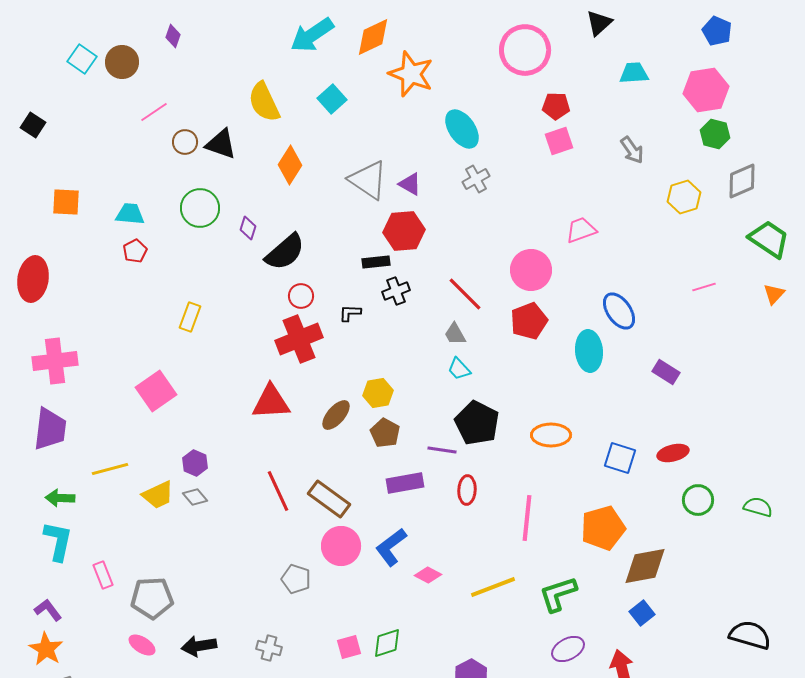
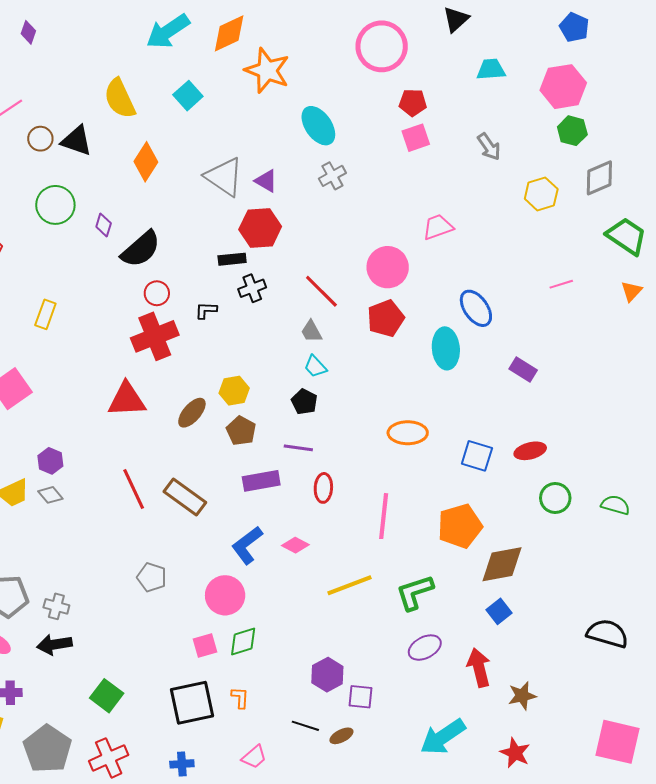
black pentagon: (477, 423) -> (304, 402), moved, size x0.6
pink circle: (341, 546) -> (225, 595), moved
pink diamond: (428, 575) -> (295, 545), moved
gray cross: (269, 648) -> (56, 606), moved

